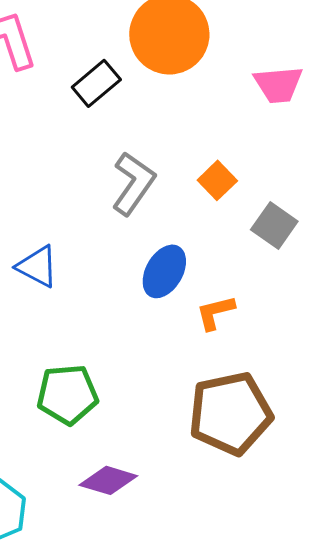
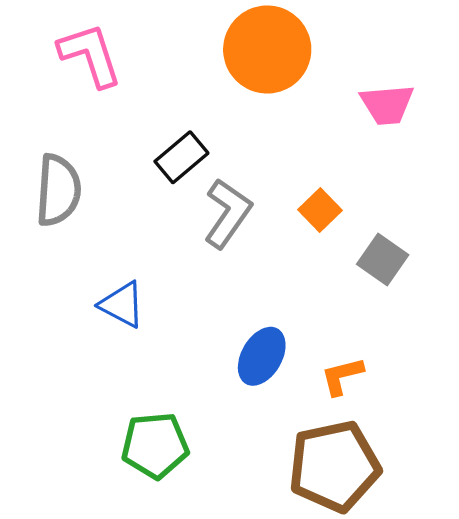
black rectangle: (96, 83) -> (181, 157), moved
blue ellipse: (164, 271) -> (262, 356), moved
orange L-shape: (215, 312) -> (342, 376), moved

